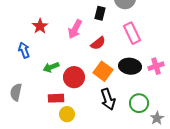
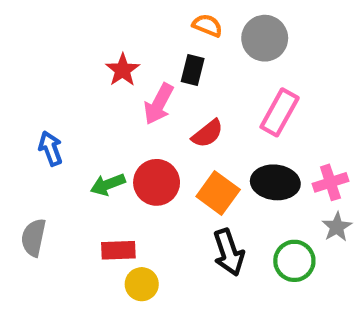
black rectangle: (100, 13) -> (193, 70), moved
red star: (40, 26) -> (123, 70), moved
pink rectangle: (132, 33) -> (280, 112), turned 55
red circle: (74, 77) -> (157, 182), moved
gray star: (157, 118) -> (337, 227), moved

